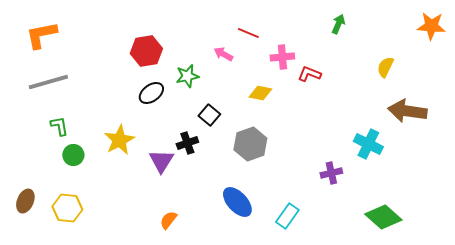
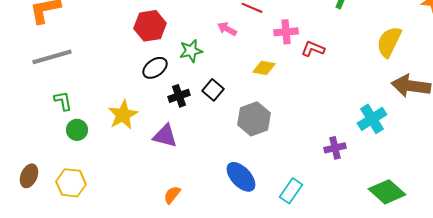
yellow semicircle: (385, 67) -> (389, 42), size x1.5
black cross: (187, 143) -> (179, 96), moved
cyan cross: (368, 144) -> (372, 119), turned 32
purple triangle: (161, 161) -> (165, 136), turned -48

